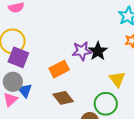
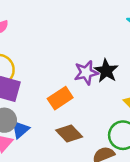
blue triangle: (25, 91) -> (20, 129), turned 35

